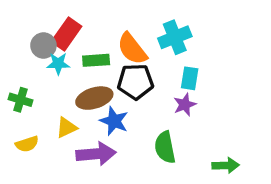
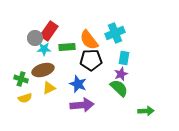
brown ellipse: (94, 98) -> (43, 70), moved
green cross: (20, 100) -> (21, 79), moved
green semicircle: (165, 147) -> (119, 88), moved, turned 144
purple arrow: (96, 154) -> (82, 105), moved

